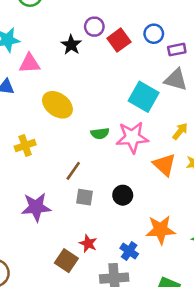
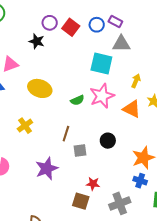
blue circle: (154, 34) -> (97, 25), moved
purple rectangle: (177, 50) -> (115, 21), turned 56
blue cross: (129, 251) -> (140, 181), moved

